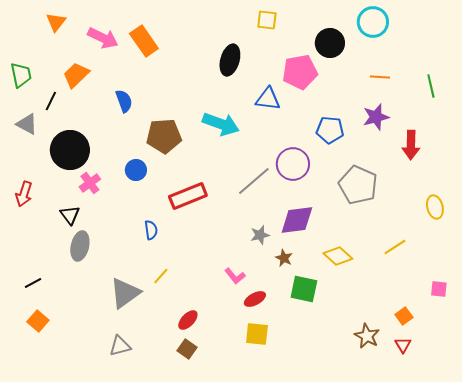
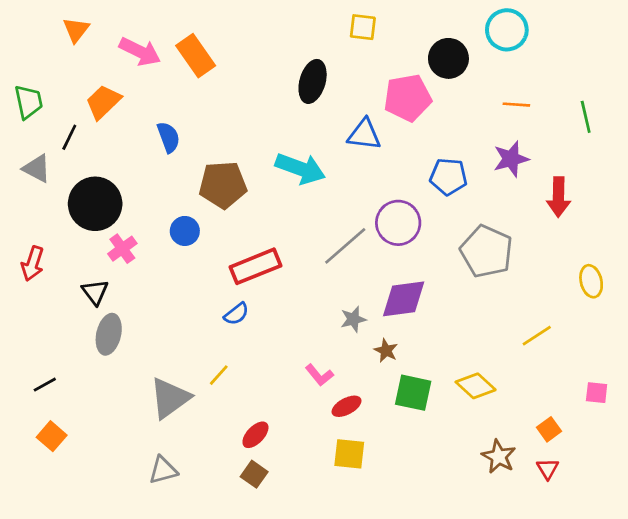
blue semicircle: (151, 230) -> (236, 314), moved, turned 60
yellow diamond: (338, 256) -> (476, 386), moved

